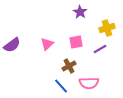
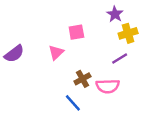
purple star: (80, 12) -> (115, 14), moved
pink square: (76, 42) -> (76, 32), moved
pink semicircle: (89, 83) -> (108, 86), moved

